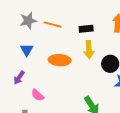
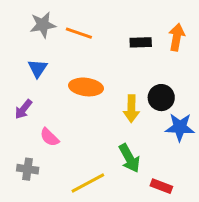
black rectangle: (86, 29) -> (141, 42), moved
yellow arrow: (89, 50) -> (131, 109), moved

